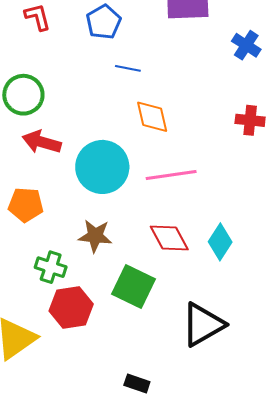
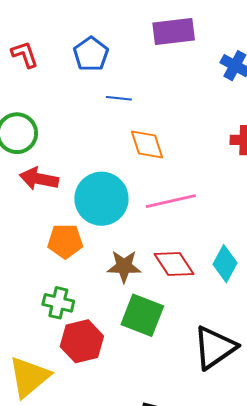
orange pentagon: (26, 205) -> (65, 241), moved
brown star: (95, 236) -> (124, 266), moved

